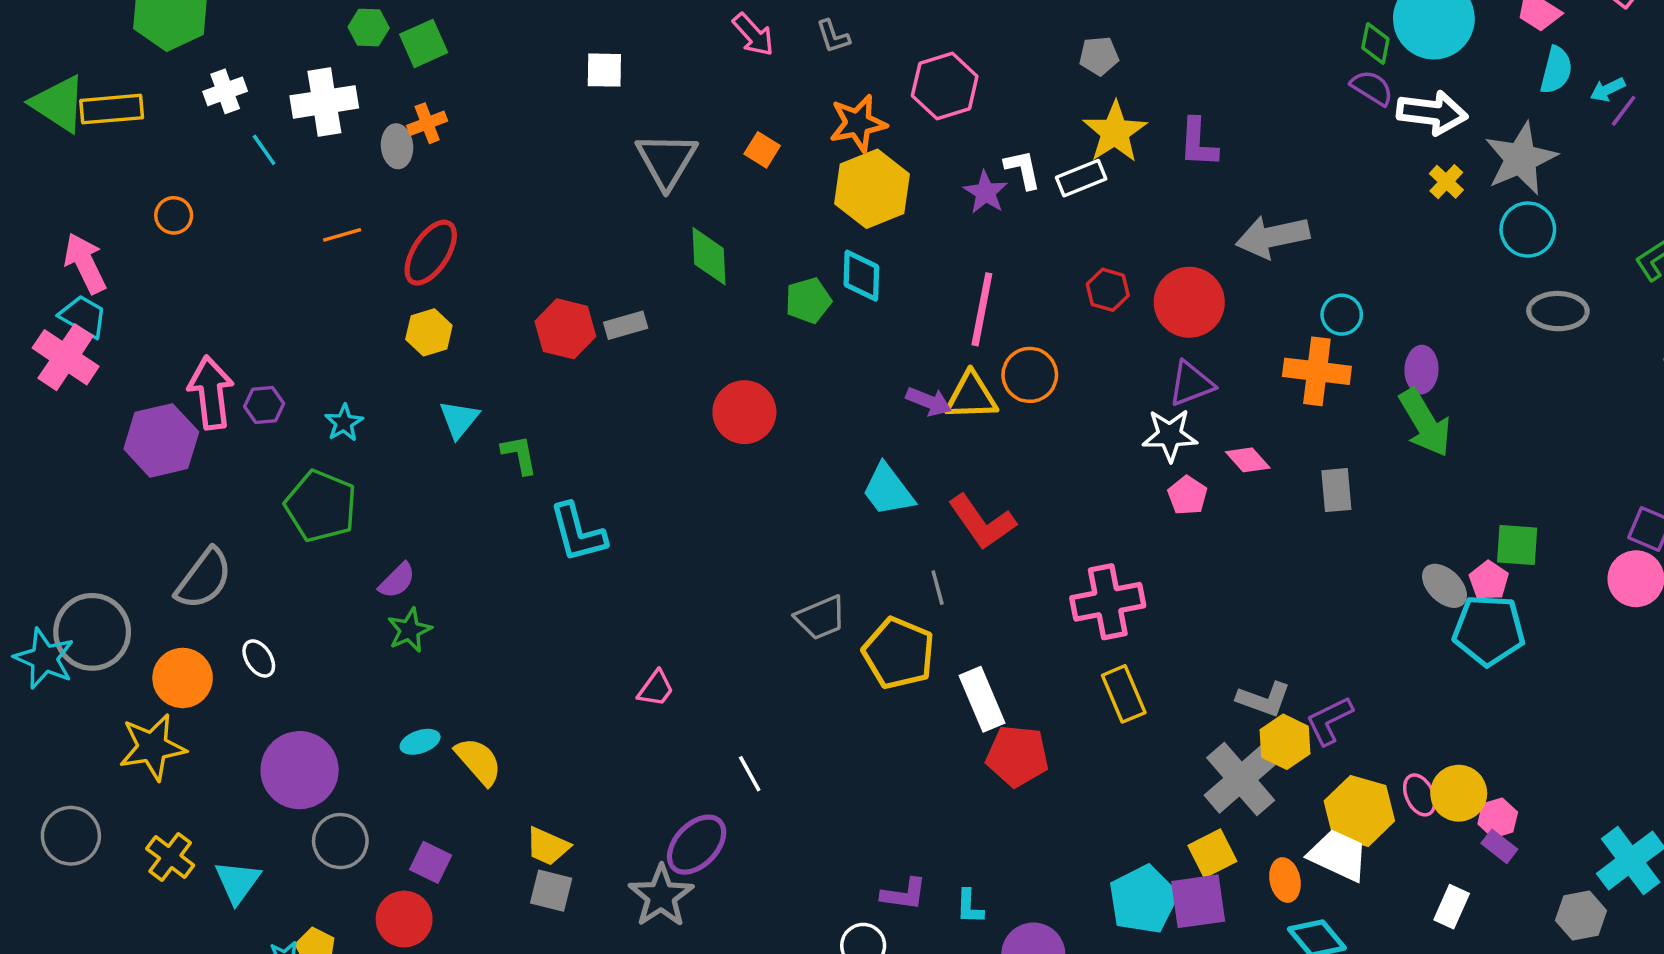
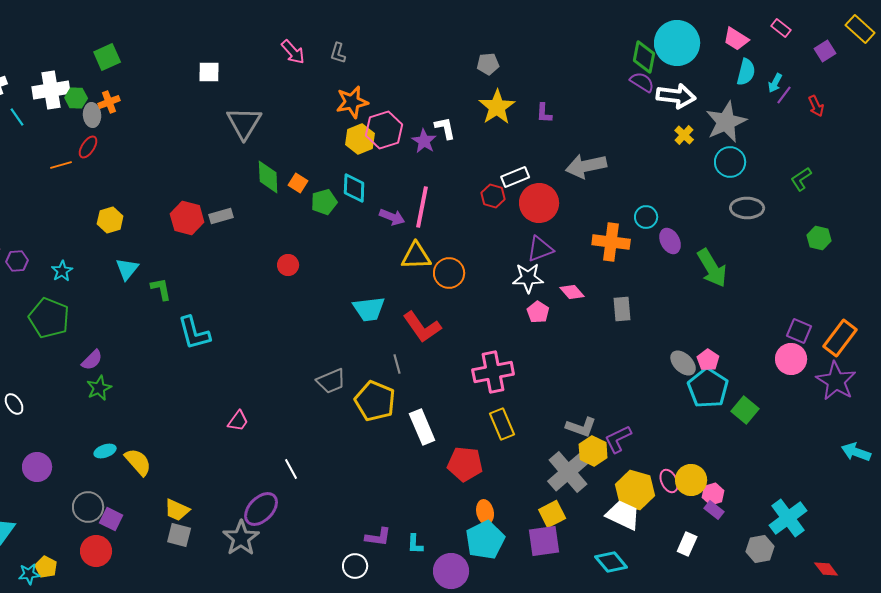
green hexagon: (369, 28) -> (76, 98), moved
gray L-shape: (833, 36) -> (338, 53), turned 35
green diamond: (1375, 43) -> (644, 57), size x1.4
pink hexagon: (945, 86) -> (384, 130), moved
cyan arrow: (1608, 90) -> (775, 83), turned -36
purple L-shape: (1198, 143) -> (544, 113), size x0.7
orange square: (762, 150) -> (298, 183), moved
white rectangle: (1081, 178) -> (515, 177), moved
yellow hexagon: (872, 189) -> (360, 139), size x0.7
red ellipse: (431, 253) -> (88, 147), moved, size x0.6
cyan circle: (1342, 315) -> (646, 217), moved
purple ellipse: (1421, 370) -> (670, 241), turned -30
orange circle: (1030, 375) -> (449, 273), moved
purple arrow: (929, 401) -> (392, 217), moved
red circle: (744, 412) -> (288, 265), size x0.6
green arrow: (1425, 423) -> (712, 268), moved
cyan trapezoid: (888, 490) -> (369, 309), turned -60
green square: (1517, 545) -> (745, 410), moved, turned 36
cyan pentagon: (1489, 630) -> (708, 388), turned 30
red pentagon: (1017, 756) -> (465, 464), moved
purple circle: (300, 770) -> (37, 467), size x0.7
gray circle: (340, 841) -> (88, 507), moved
orange ellipse: (1285, 880) -> (485, 512), moved
cyan pentagon: (1143, 900) -> (485, 540), moved

